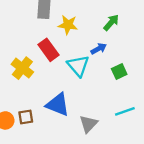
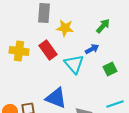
yellow cross: (22, 68) -> (19, 51), moved, turned -30

